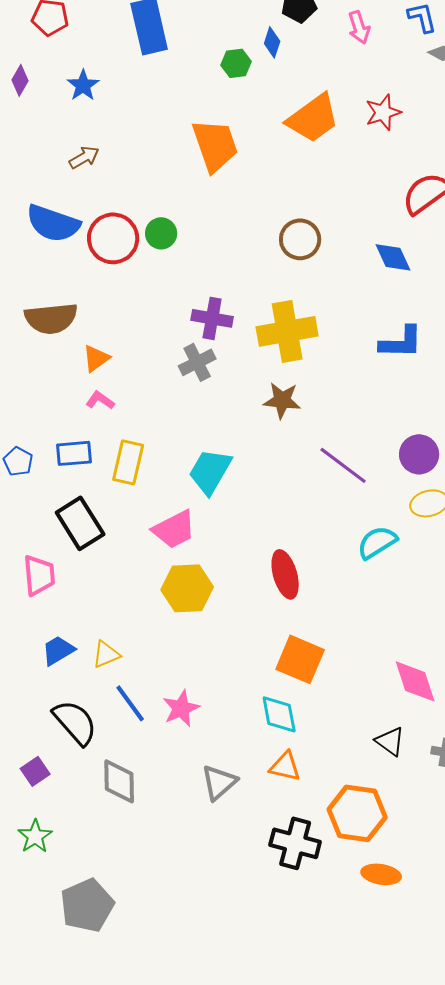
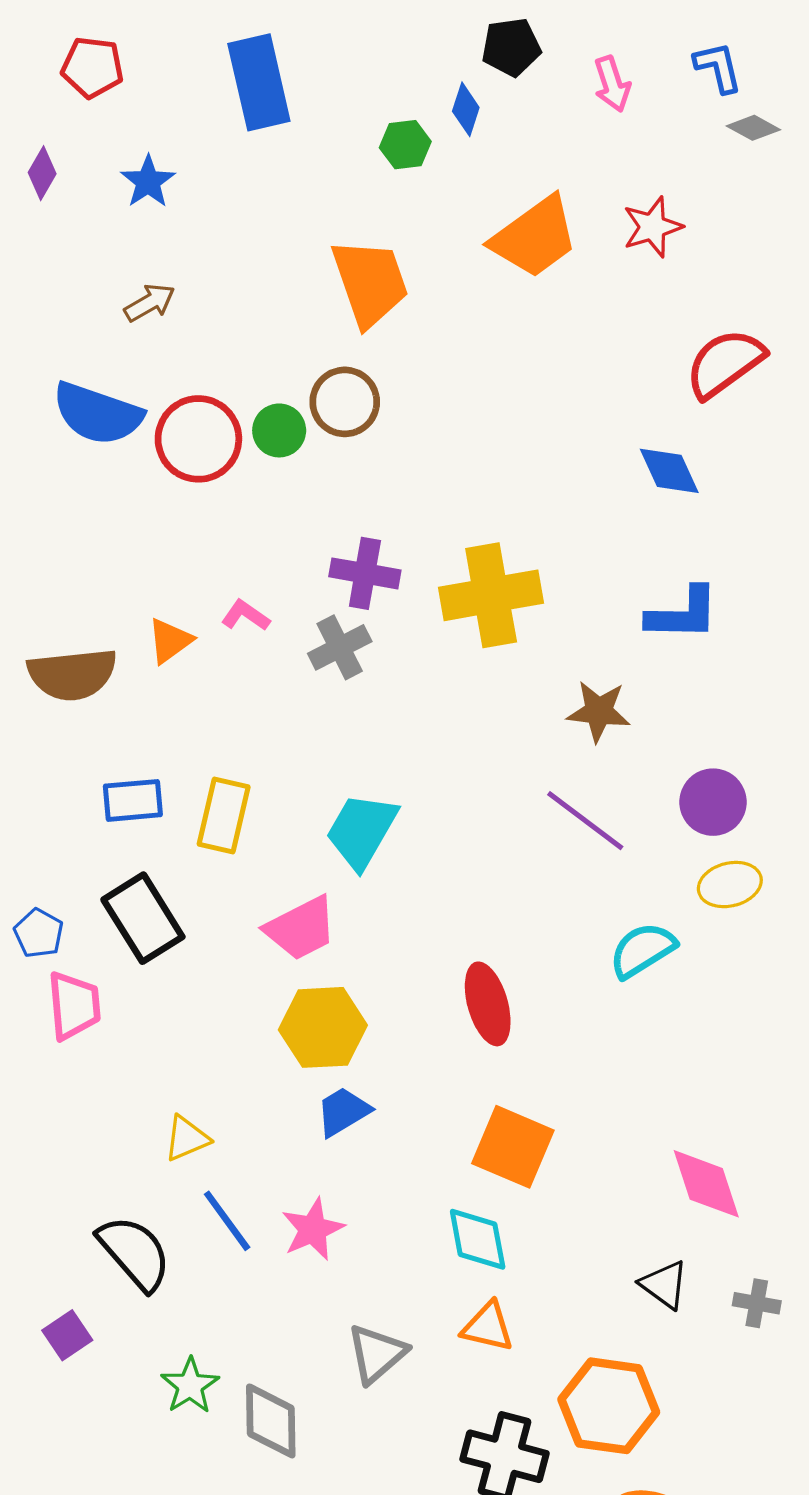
brown circle: (300, 239) -> (345, 402), moved
brown semicircle: (51, 318) -> (72, 674), moved
pink L-shape: (100, 400) -> (246, 615), moved
brown star: (282, 400) -> (599, 711), moved
blue pentagon: (18, 461) -> (39, 933), moved
blue trapezoid: (58, 650) -> (343, 1112), moved
gray diamond: (119, 781) -> (271, 1421), moved
green star: (35, 836) -> (190, 1386), moved

